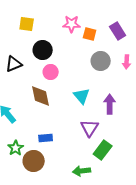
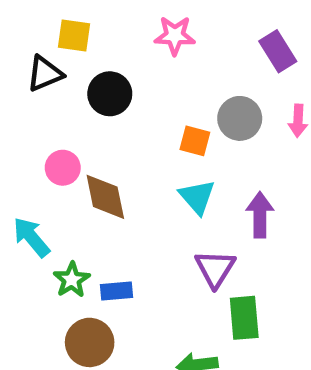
orange square: (90, 34) -> (195, 141), moved
black triangle: (14, 64) -> (45, 74), moved
pink circle: (51, 72) -> (63, 168), moved
green star: (16, 148) -> (72, 280), moved
green rectangle: (103, 150) -> (244, 318), turned -42

